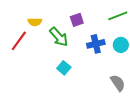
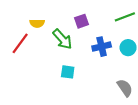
cyan square: (64, 68) -> (68, 72), turned -32

